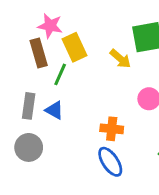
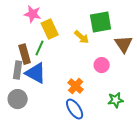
brown rectangle: (39, 53) -> (25, 54), moved
blue triangle: (54, 110) -> (36, 73), size x1.6
orange cross: (112, 129) -> (76, 86), turned 35

